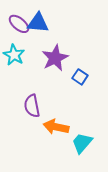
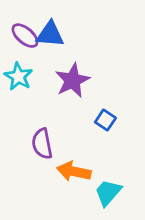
blue square: (80, 77) -> (105, 120), moved

